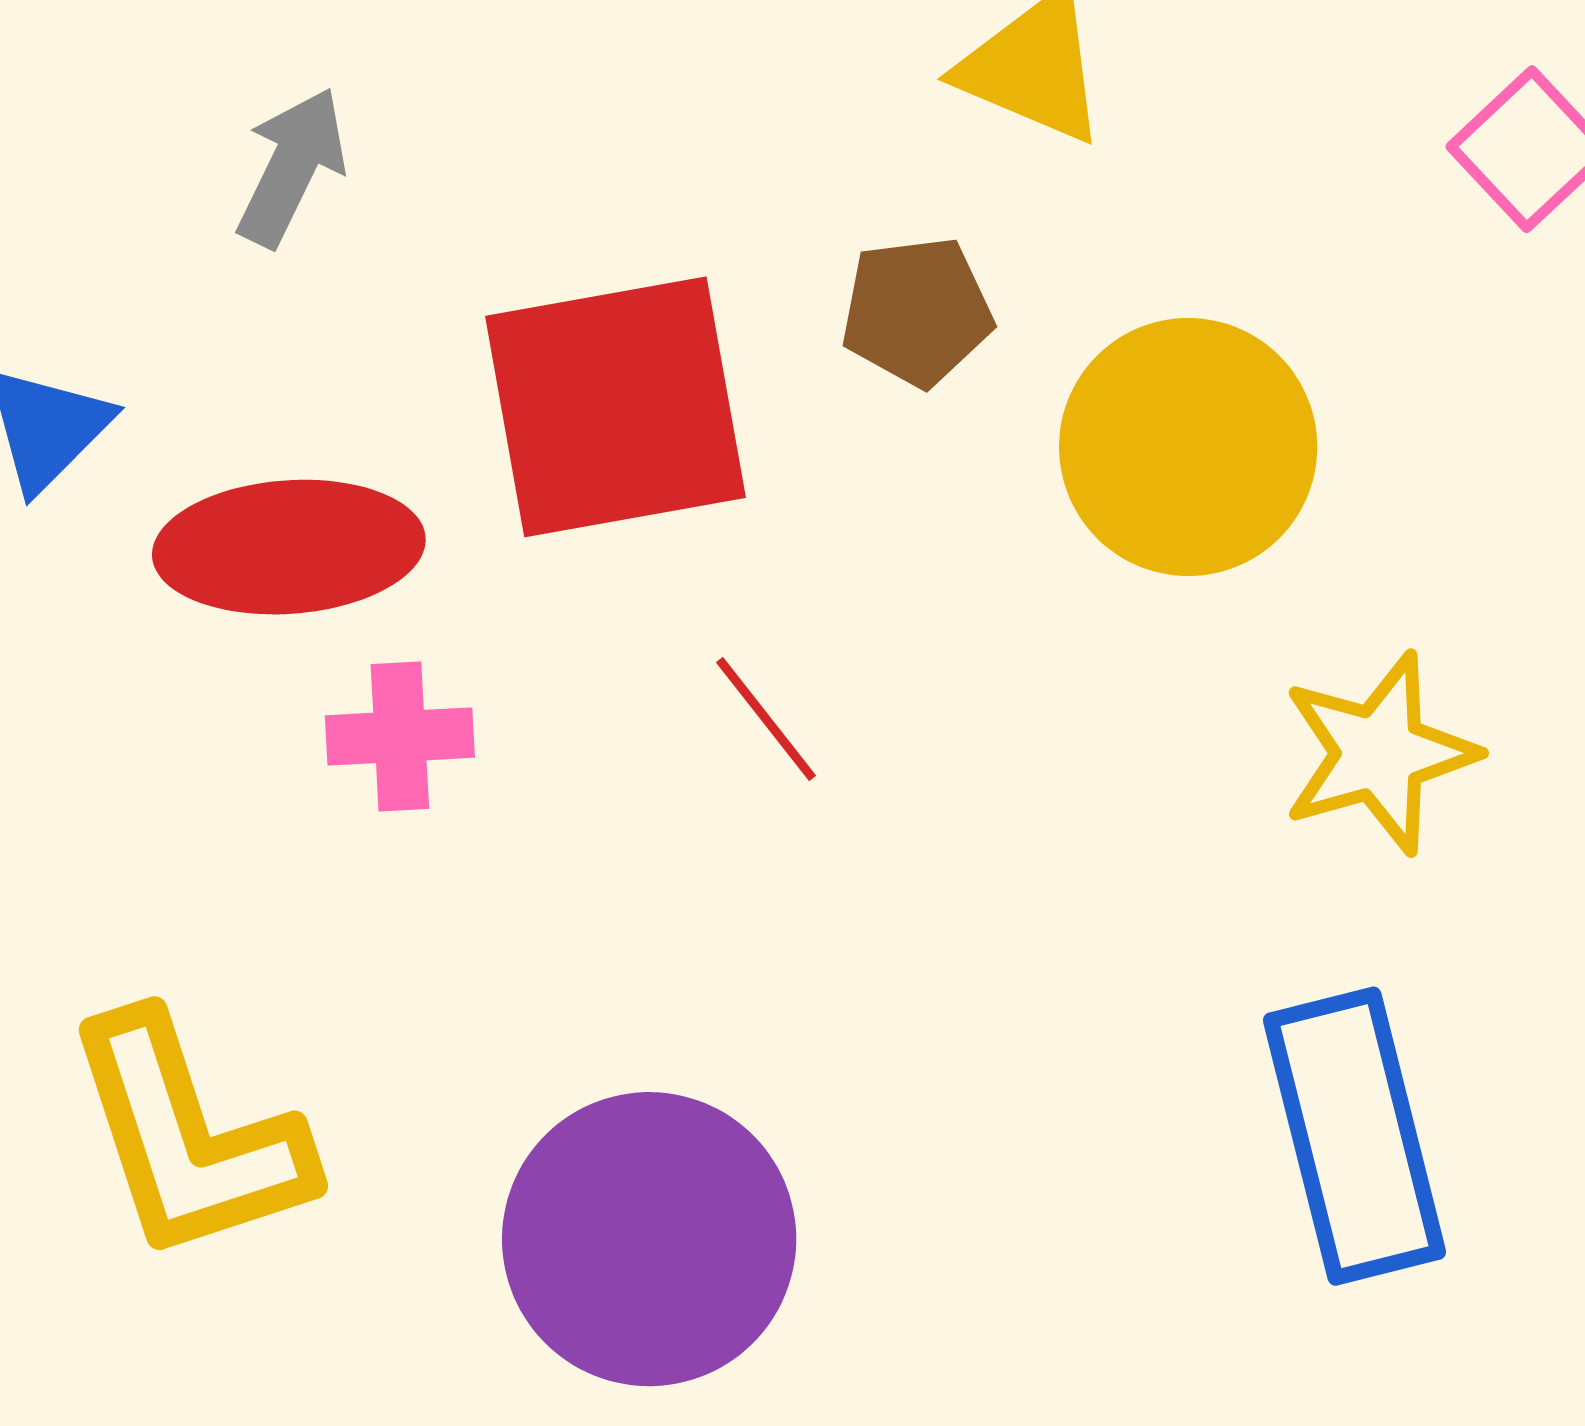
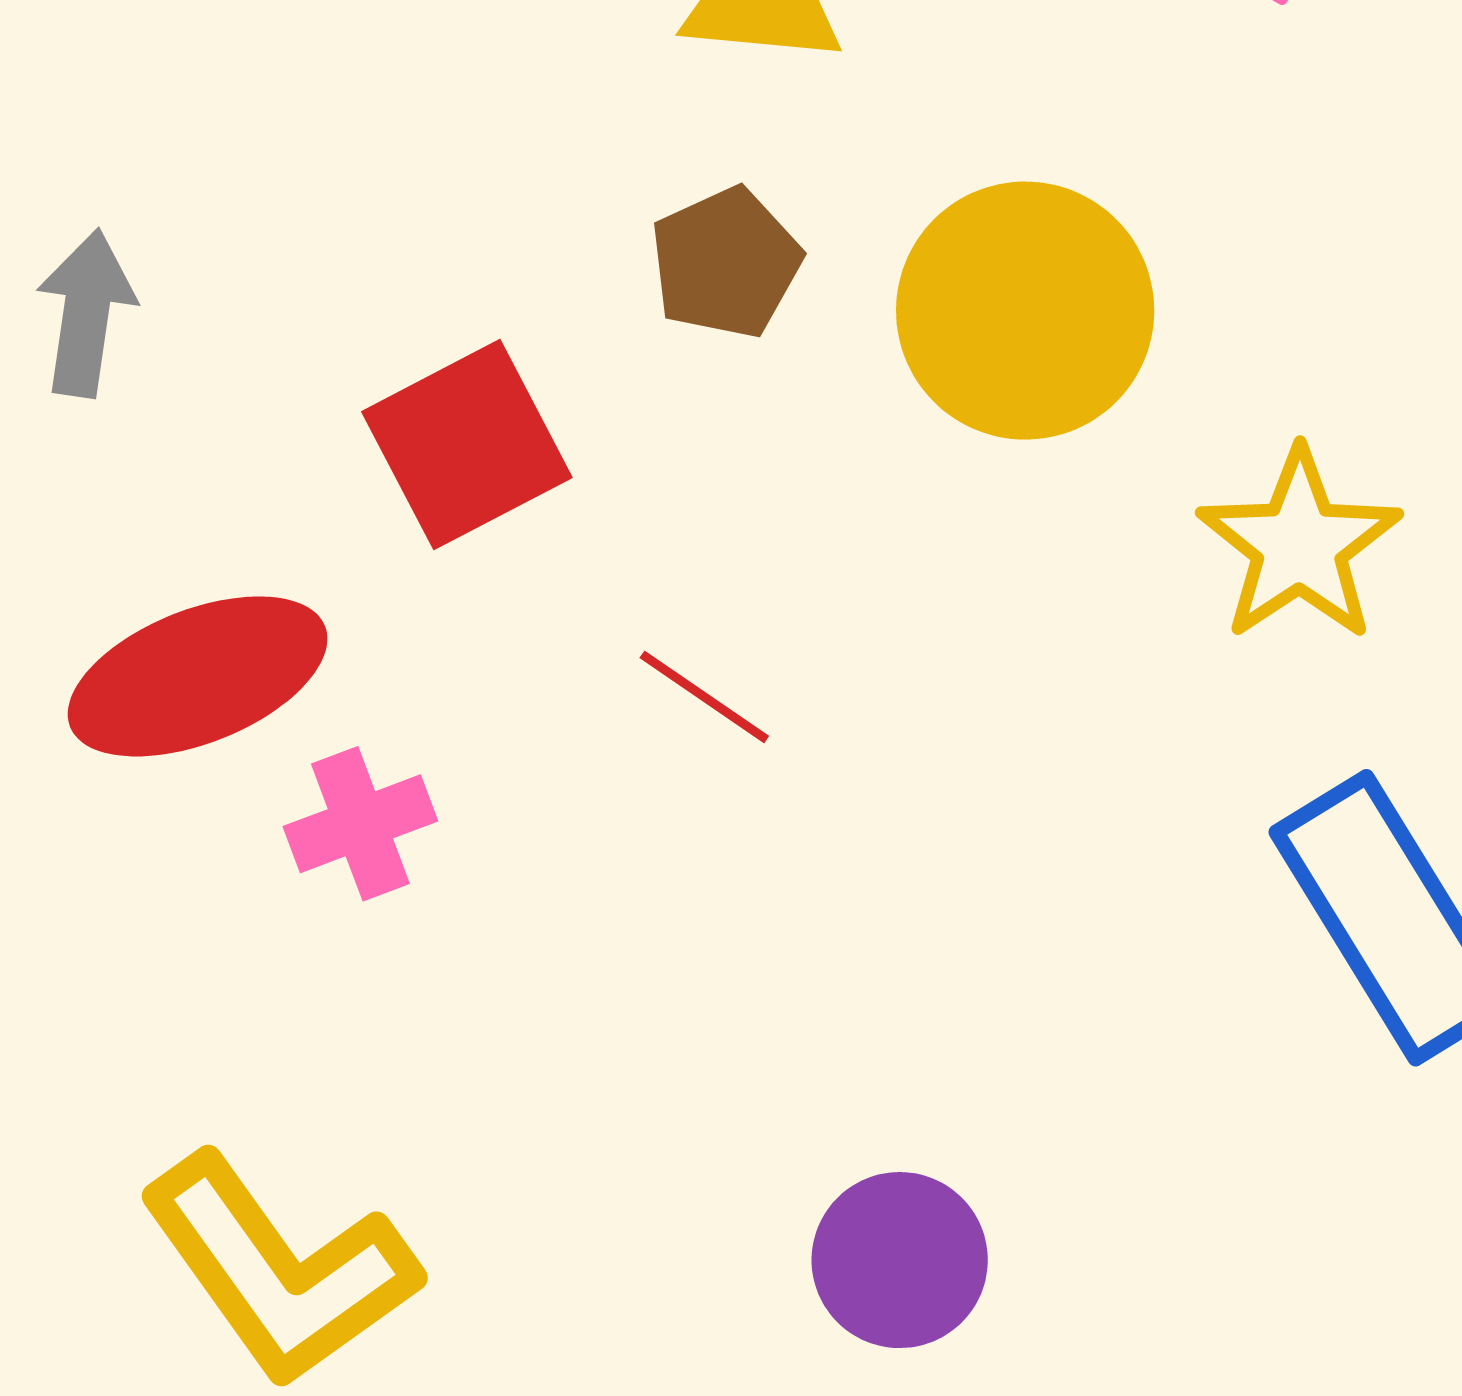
red square: (615, 407) -> (467, 445), size x0.7
purple circle: (649, 1239) -> (900, 1260), moved, size x0.6

